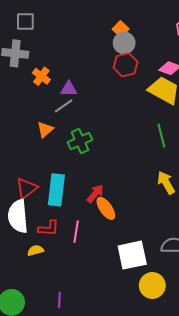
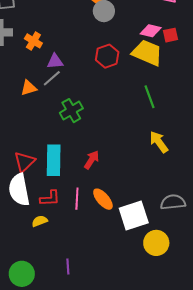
red hexagon: (126, 65) -> (107, 56), moved
orange cross: (41, 76) -> (33, 41), moved
orange triangle: (45, 130) -> (29, 88), moved, turned 30
orange ellipse: (106, 208) -> (103, 199), moved

